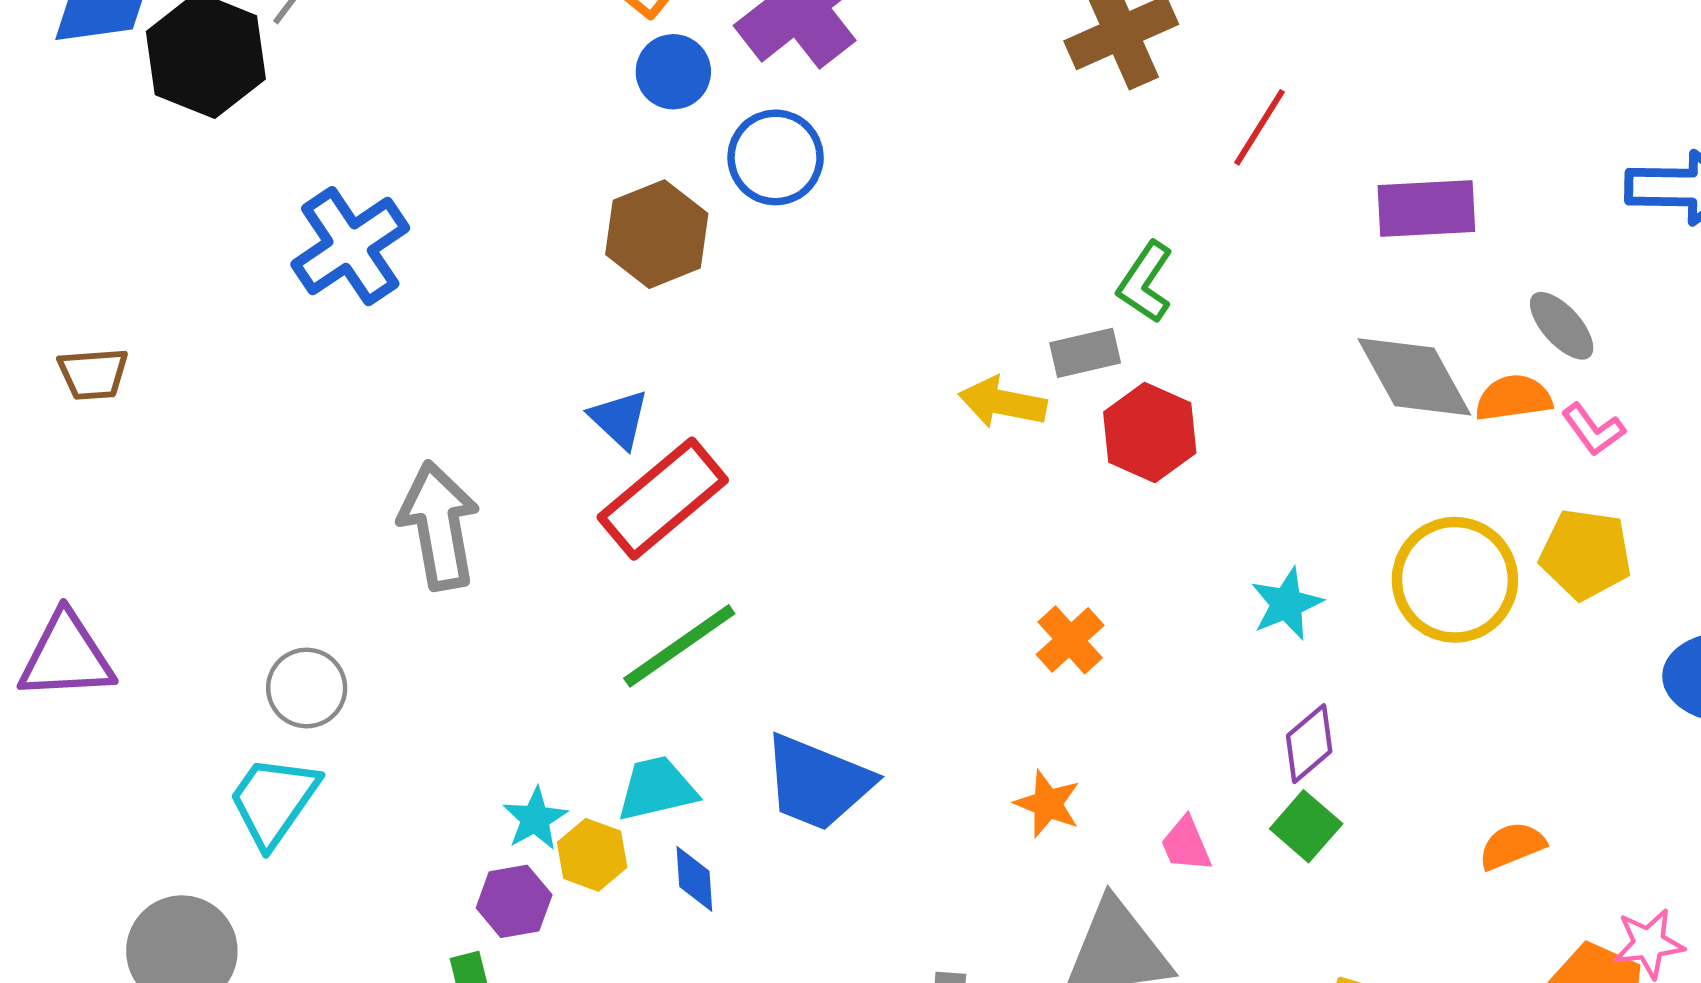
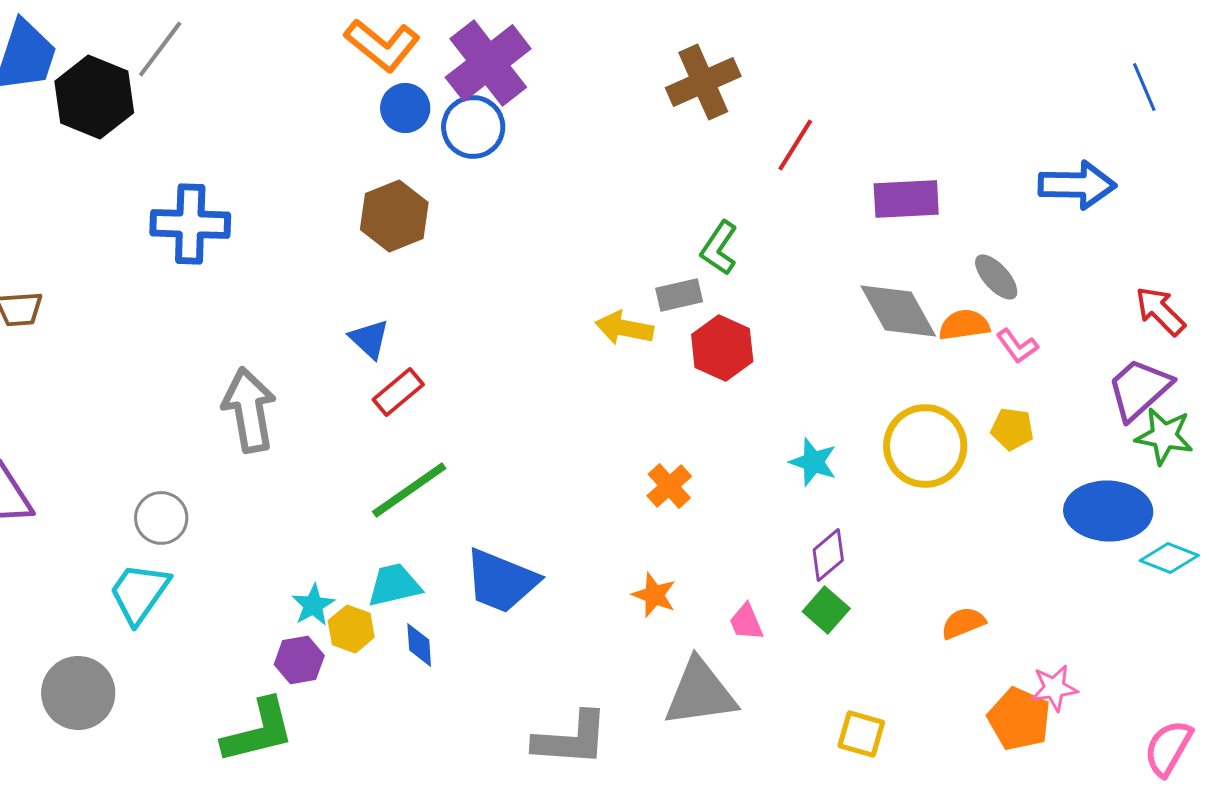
blue circle: (776, 157) -> (473, 127), moved
blue cross: (350, 246) -> (190, 224), turned 36
red rectangle: (663, 499) -> (398, 392), size x0.6
yellow pentagon: (1586, 554) -> (1012, 429), size x0.7
cyan star: (1287, 604) -> (813, 462), turned -30

